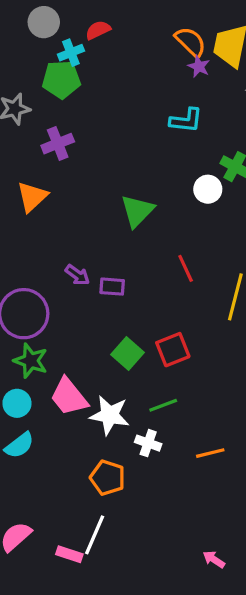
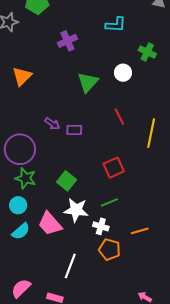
purple cross: (58, 144) -> (67, 41), moved
white circle: (208, 189) -> (123, 73), moved
green square: (128, 353) -> (66, 181), moved
pink trapezoid: (69, 397) -> (50, 224), moved
orange pentagon: (108, 478) -> (110, 250), moved
white line: (95, 535) -> (70, 266), moved

